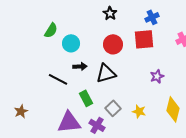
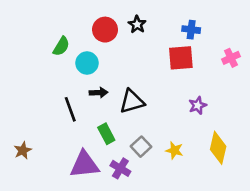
blue cross: (152, 17) -> (191, 30), turned 32
red circle: (113, 44) -> (105, 30), moved
black line: (58, 79) -> (70, 109), turned 42

